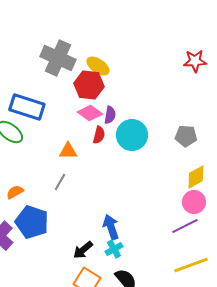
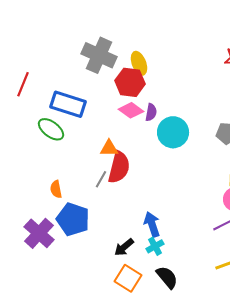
yellow ellipse: (98, 66) -> (139, 63), turned 35
red semicircle: (99, 135) -> (119, 167), moved, size x1.8
orange semicircle: (15, 192) -> (56, 189), turned -72

